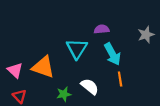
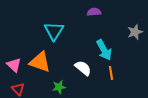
purple semicircle: (102, 29) -> (94, 12), moved
cyan triangle: (77, 49) -> (54, 31), moved
white semicircle: (90, 87) -> (83, 68), moved

